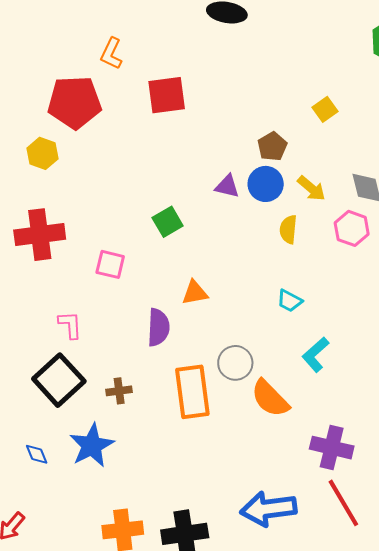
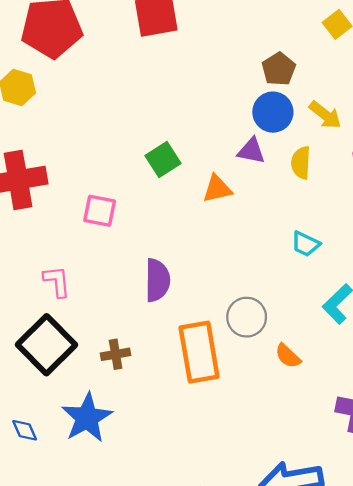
purple triangle: (227, 186) -> (251, 151), moved
orange triangle: (195, 293) -> (217, 189), moved
orange semicircle: (270, 398) -> (288, 356), size x0.6

